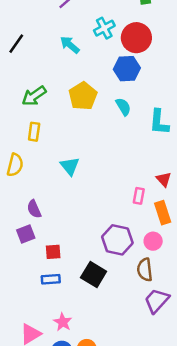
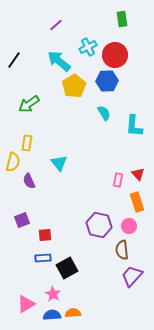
cyan arrow: (70, 45) -> (59, 61), size x1.4
yellow pentagon: (83, 96) -> (74, 86), moved
yellow rectangle: (34, 132) -> (27, 143), moved
pink rectangle: (139, 196) -> (118, 180), moved
purple semicircle: (34, 209) -> (29, 181), moved
black square: (94, 274) -> (67, 268), moved, turned 30

